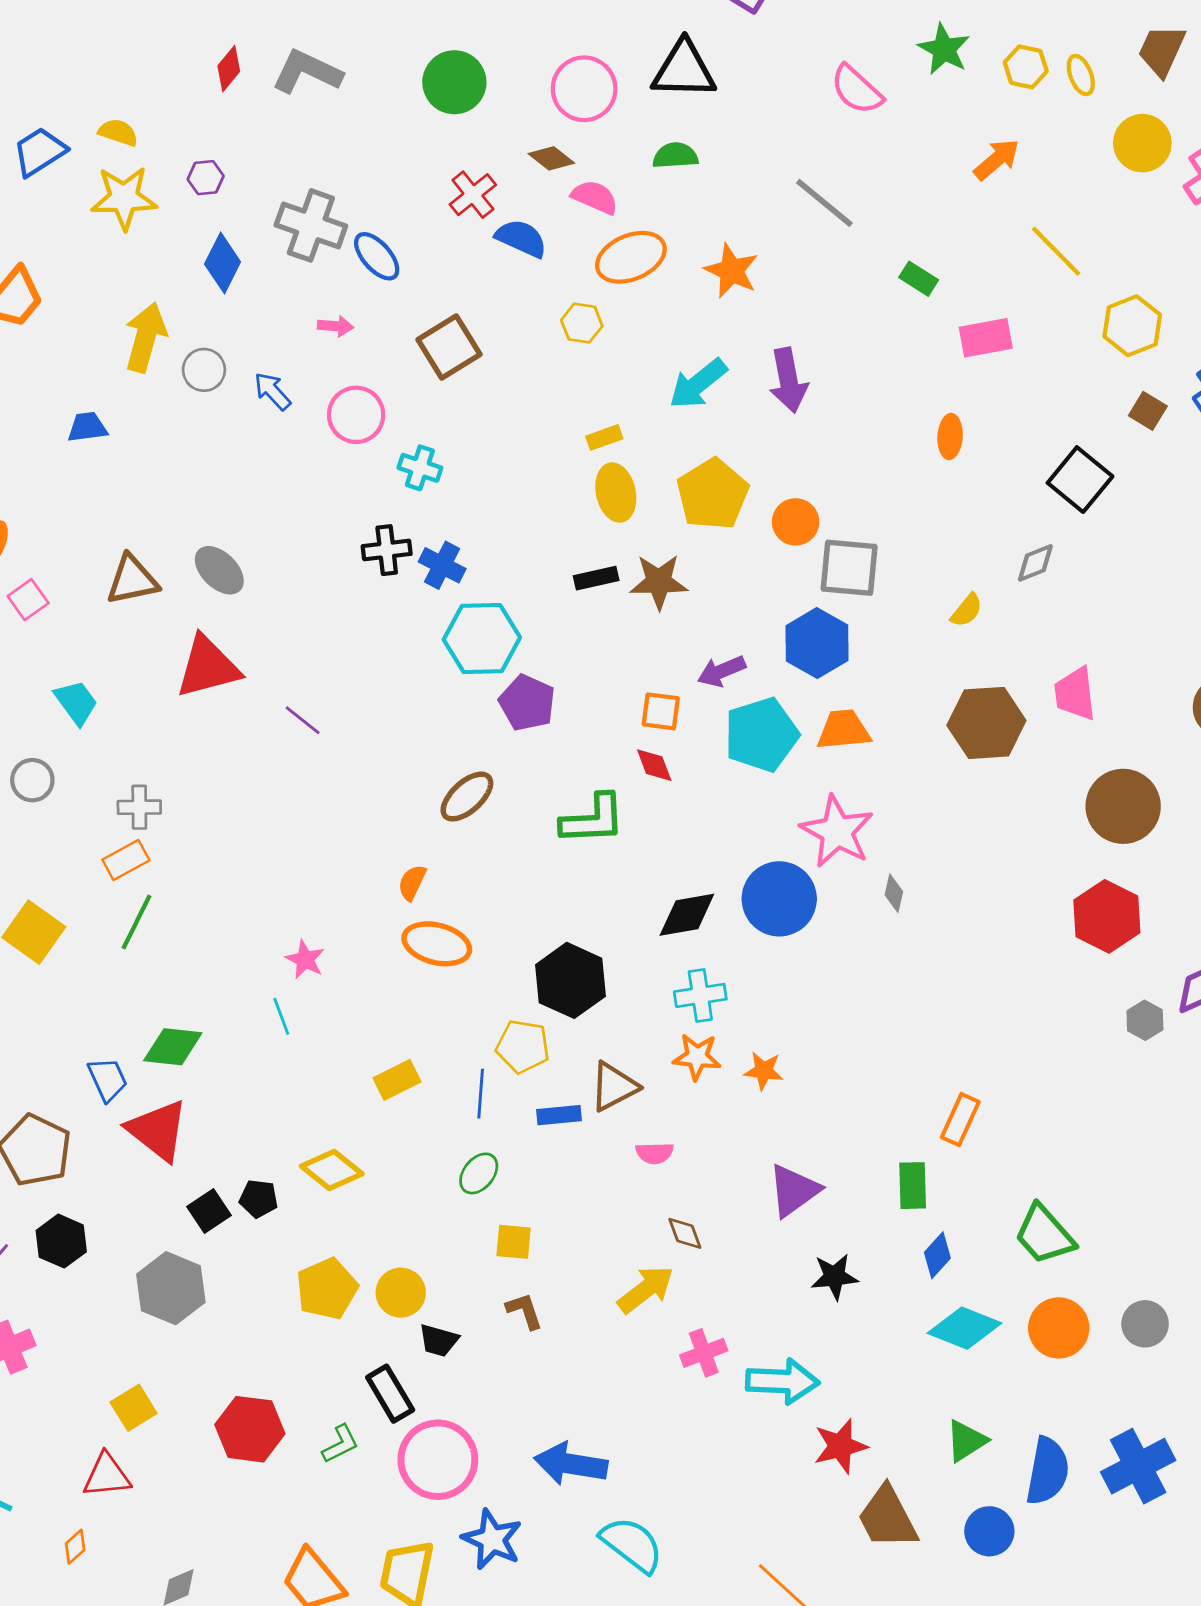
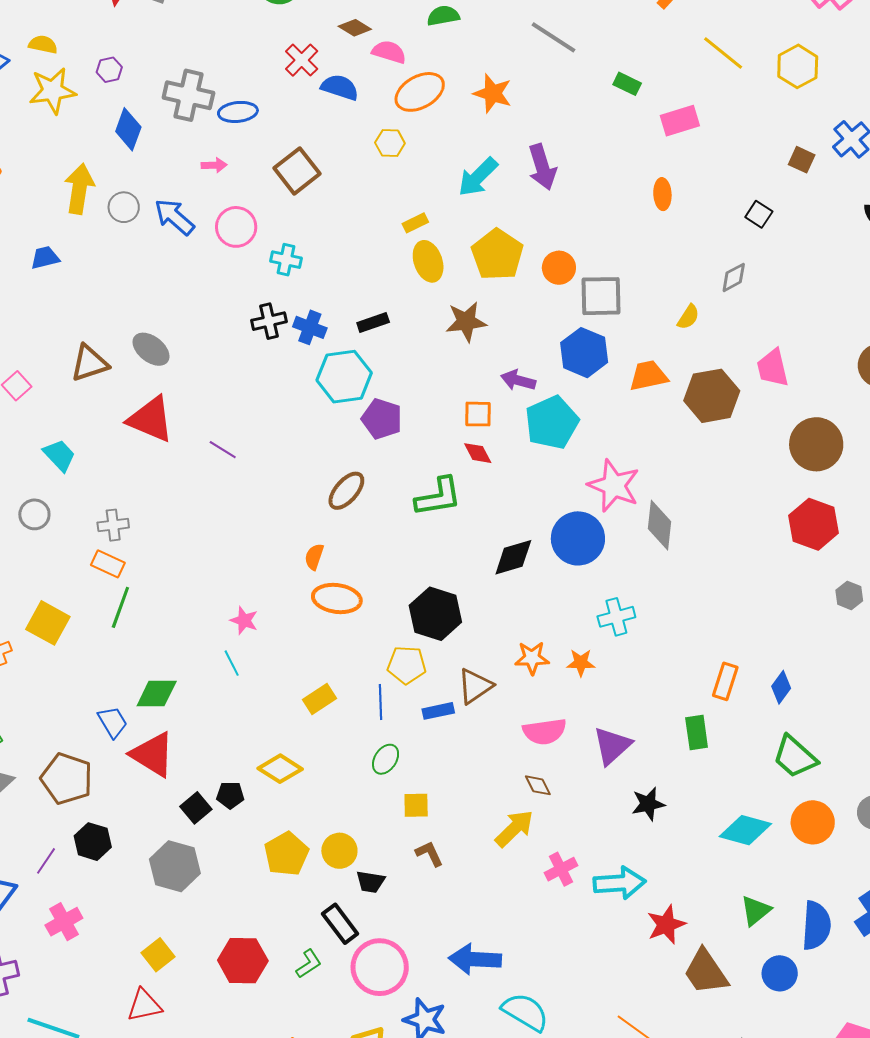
blue ellipse: (377, 256) -> (238, 112), turned -48
yellow hexagon: (1132, 326) -> (798, 66), moved
blue arrow: (272, 391) -> (174, 217), size x1.4
black square: (1080, 480) -> (759, 214), size x0.6
black rectangle: (596, 578) -> (373, 323), moved
red triangle: (208, 667) -> (151, 419), turned 44
purple arrow: (722, 671) -> (518, 380), turned 44
orange trapezoid: (844, 730) -> (648, 376), moved
orange rectangle: (126, 860) -> (108, 564), turned 60
gray diamond: (894, 893) -> (659, 525), size x1.8
cyan cross: (700, 995) -> (616, 617), moved
pink semicircle: (655, 1153) -> (545, 731), moved, size x1.6
blue diamond: (937, 1255) -> (781, 687), moved

